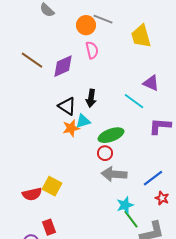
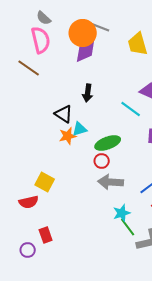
orange circle: (86, 25) -> (83, 33), size x1.4
pink semicircle: (92, 50) -> (41, 40), moved, size x1.5
purple diamond: (63, 66) -> (86, 51), moved
black arrow: (91, 98) -> (88, 93), moved
yellow square: (52, 186) -> (45, 182), moved

